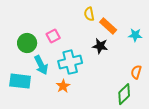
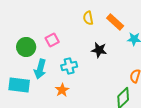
orange rectangle: (108, 26) -> (115, 22), moved
cyan cross: (70, 62) -> (69, 66), size x0.7
cyan arrow: (41, 65) -> (40, 69), turned 42

